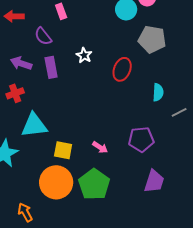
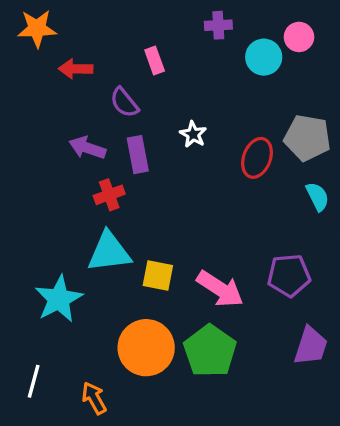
gray pentagon: (152, 39) -> (307, 138), moved
cyan semicircle: (158, 92) -> (317, 197), turned -30
red cross: (15, 93) -> (109, 195), moved
pink arrow: (100, 147) -> (220, 289), size x1.8
yellow square: (63, 150) -> (158, 275), moved

